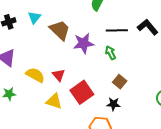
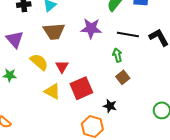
brown trapezoid: (60, 30) -> (54, 31), moved, turned 120
purple star: (84, 43) -> (91, 28), moved
brown square: (120, 82) -> (123, 77), moved

